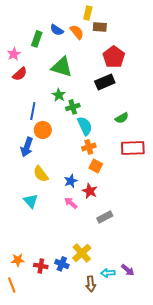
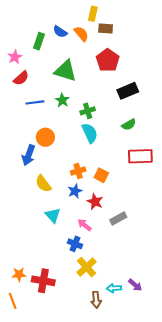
red pentagon: (114, 57) -> (108, 60), moved
black rectangle: (105, 82) -> (128, 91), moved
green cross: (73, 107) -> (88, 111), moved
blue line: (33, 111) -> (35, 102), moved, turned 72
orange cross: (89, 147) -> (78, 171), moved
cyan triangle: (31, 201) -> (53, 215), moved
pink arrow: (71, 203) -> (84, 225), moved
gray rectangle: (105, 217) -> (118, 219), moved
blue cross: (62, 264) -> (75, 244), moved
red cross: (41, 266) -> (43, 281), size x1.5

